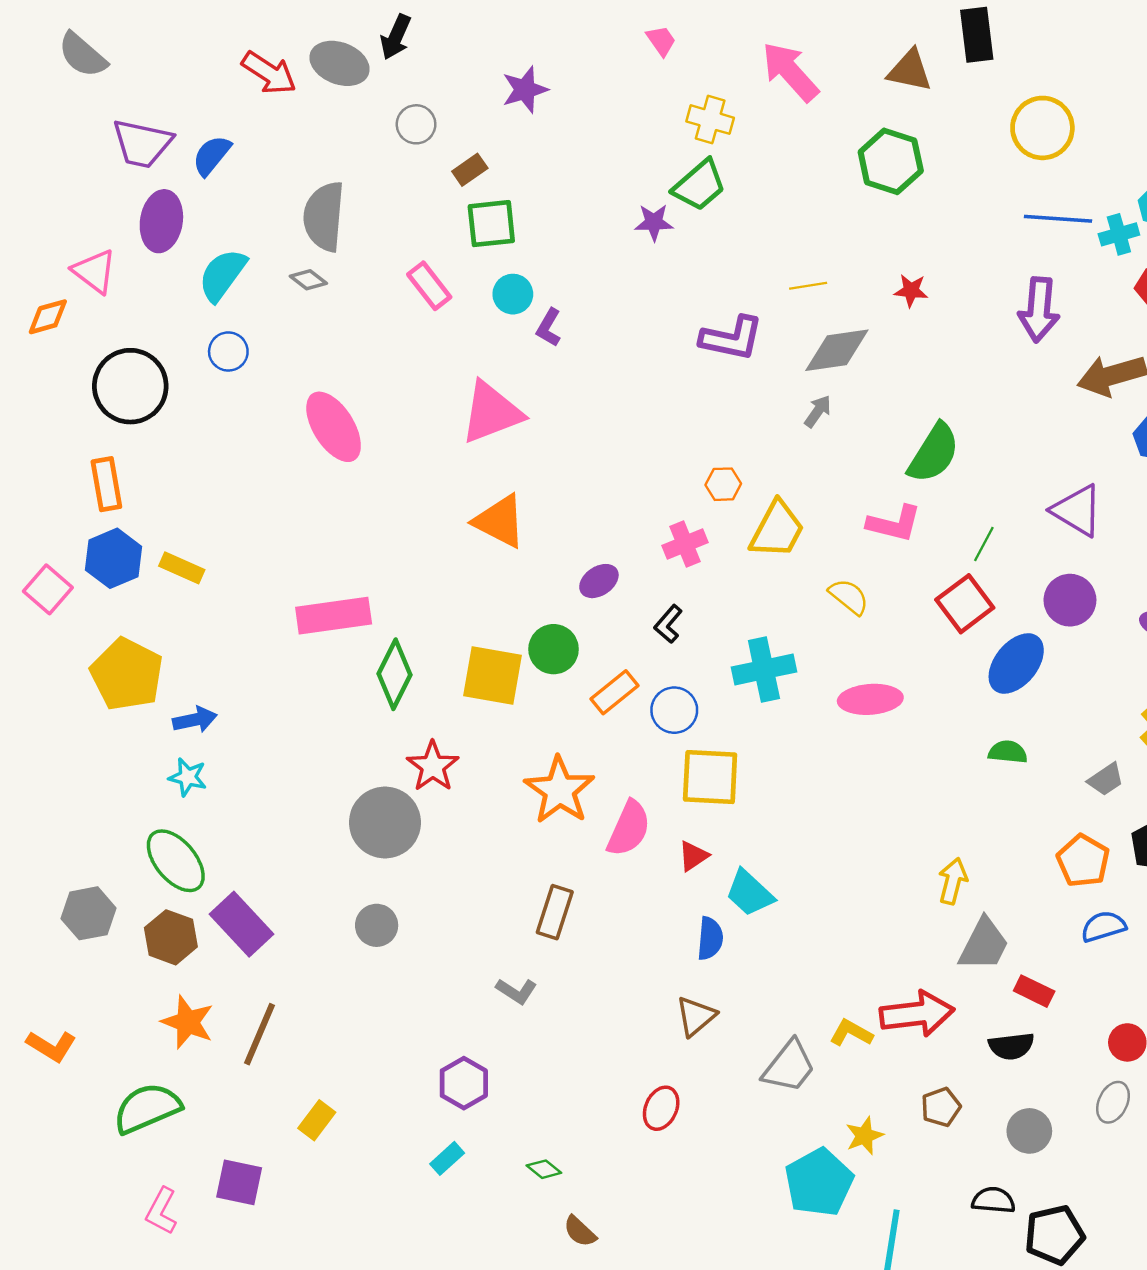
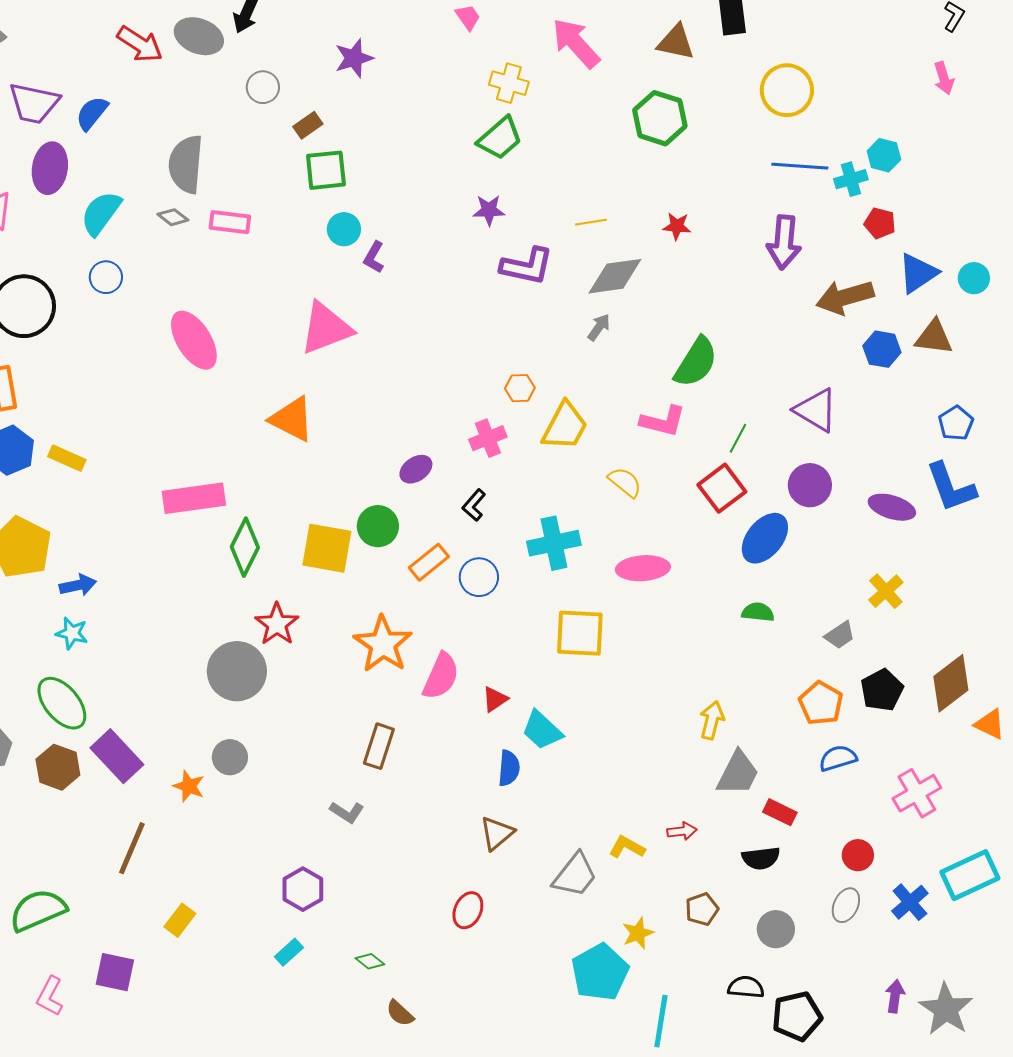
purple star: (654, 222) -> (489, 210), moved
pink rectangle: (429, 286) -> (230, 222), moved, turned -45
orange triangle: (500, 521) -> (292, 419), moved
yellow square: (710, 777) -> (580, 633), moved
red arrow: (917, 1014) -> (682, 831), size x0.5
orange star: (188, 1022) -> (189, 786), moved, size x0.7

